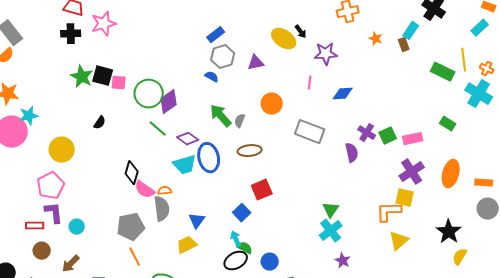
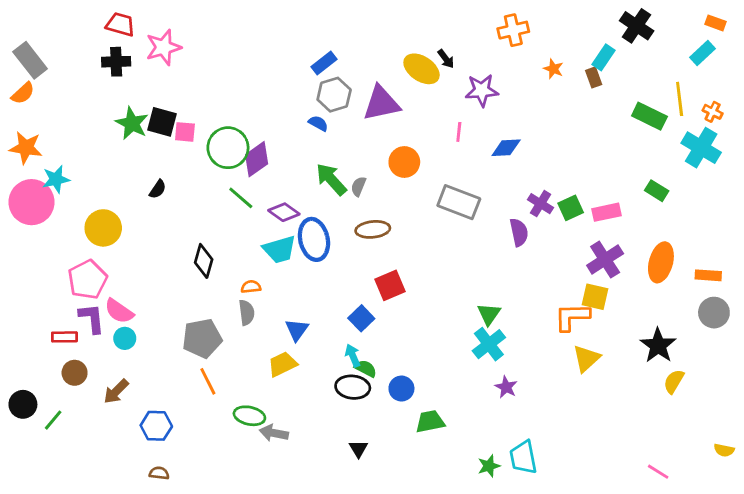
purple triangle: (256, 63) -> (381, 103), size x1.6
pink semicircle: (145, 190) -> (119, 311), moved
gray semicircle: (162, 209) -> (247, 313), size x0.7
black ellipse: (236, 261) -> (353, 387), turned 35

